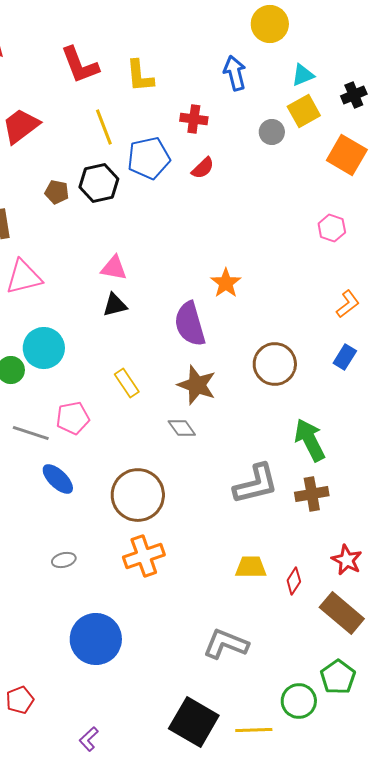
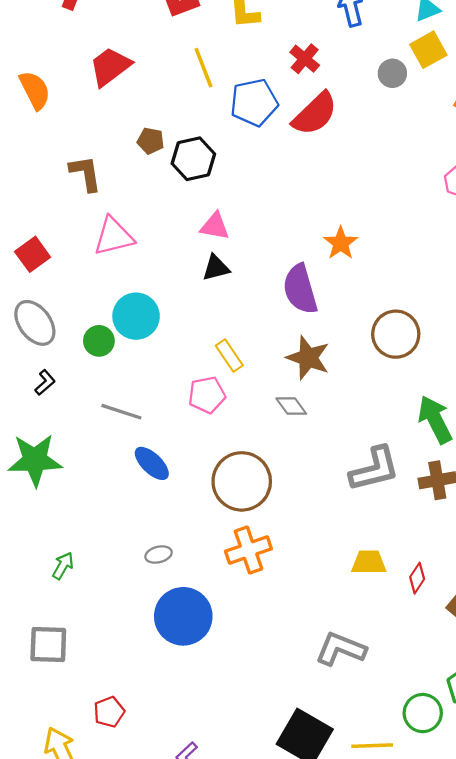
red cross: (194, 119) -> (305, 59), turned 32
red semicircle: (203, 168) -> (315, 114), size x1.8
black hexagon: (99, 183) -> (193, 159), moved
pink pentagon: (73, 418) -> (207, 395), moved
blue circle: (96, 639) -> (183, 616), moved

